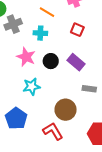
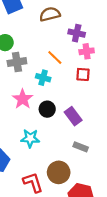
red square: (77, 30) -> (83, 74), moved, turned -32
cyan star: (32, 86) -> (30, 138), moved
brown circle: (66, 110) -> (59, 172), moved

